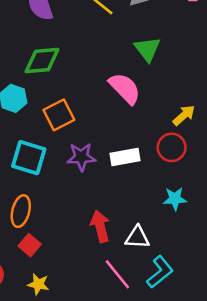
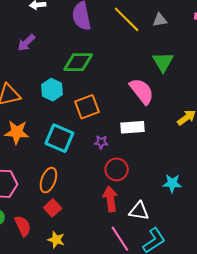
red circle: (172, 147) -> (117, 169), moved
purple star: (81, 157) -> (101, 142), size x0.6
white rectangle: (125, 157) -> (133, 127), moved

